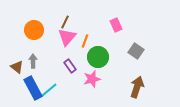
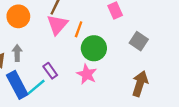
purple rectangle: (70, 66) -> (50, 71), moved
pink star: (92, 79) -> (87, 74), turned -30

